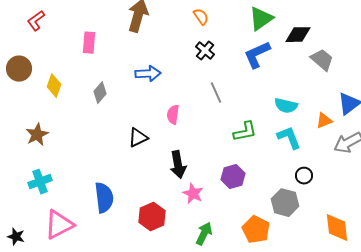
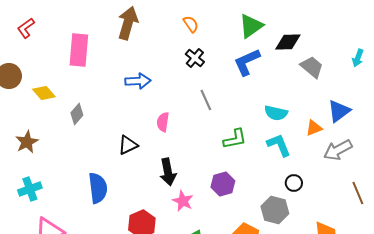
pink rectangle: (89, 43) -> (79, 50), size x1.5
yellow diamond: (54, 86) -> (44, 93), turned -60
gray diamond: (100, 93) -> (77, 114), moved
blue semicircle: (104, 198) -> (98, 188), moved

